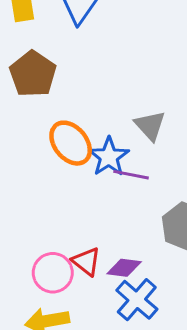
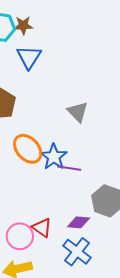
gray triangle: (150, 126) -> (78, 112), moved
purple diamond: (124, 268) -> (79, 222), moved

